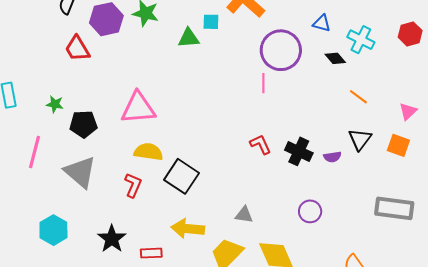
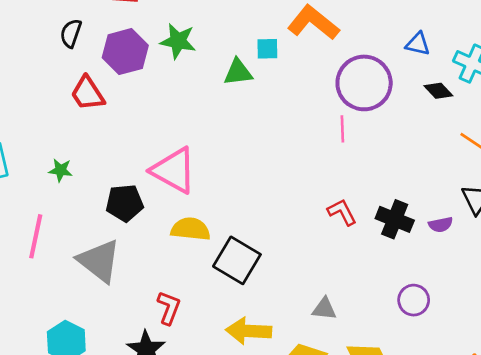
pink triangle: (138, 108) -> (174, 170), turned 36
black pentagon: (84, 124) -> (125, 203), moved
red L-shape: (133, 185) -> (169, 308), moved

